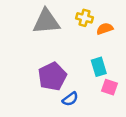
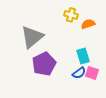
gray triangle: (46, 21) -> (32, 37), moved, turned -35
blue semicircle: (70, 99) -> (79, 73), moved

